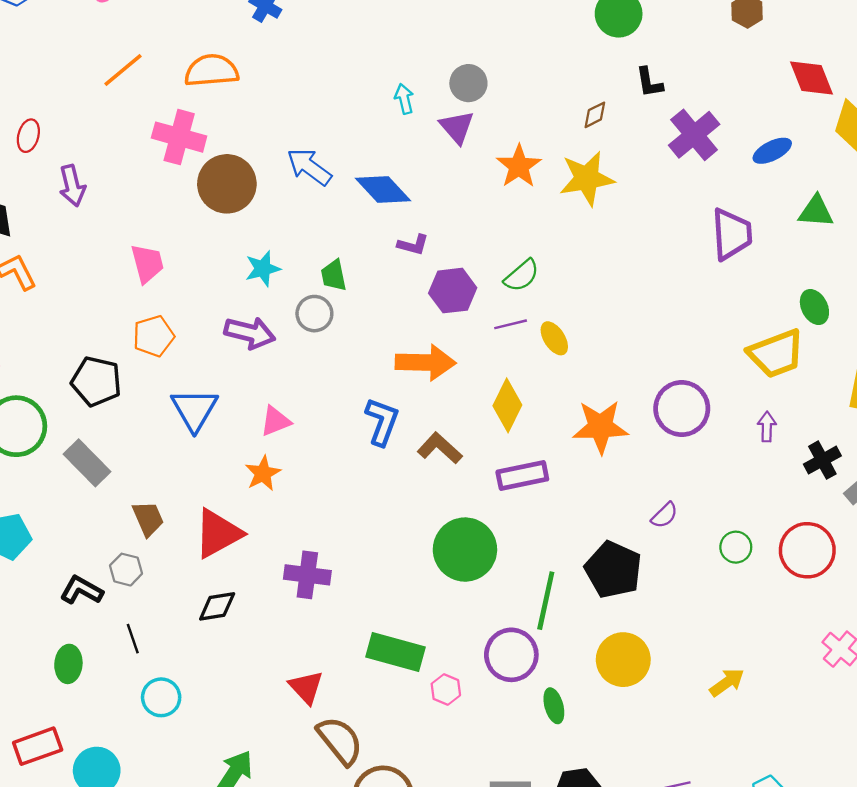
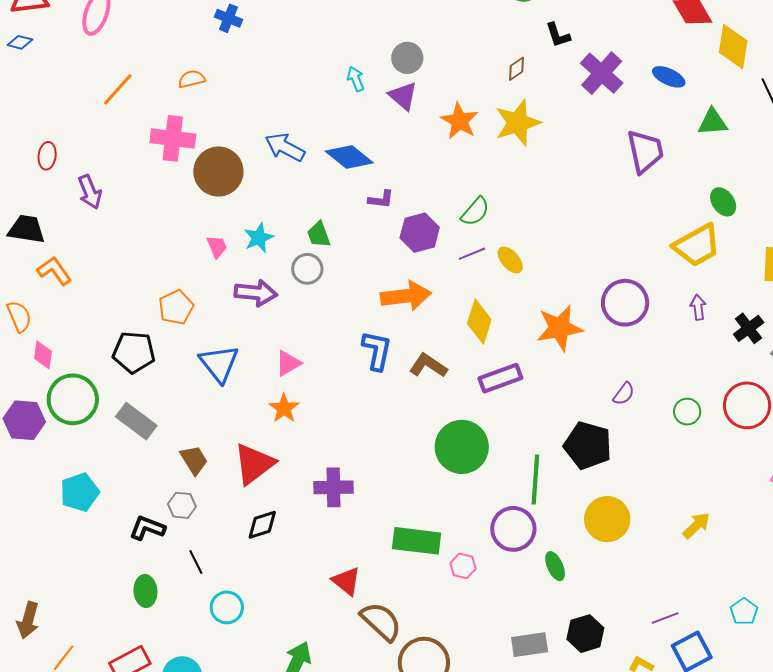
orange semicircle: (211, 71) -> (192, 79), size x0.6
blue ellipse: (772, 151) -> (669, 77), turned 60
pink trapezoid: (147, 263) -> (217, 247), moved, size x0.7

